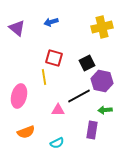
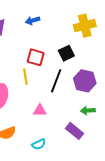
black square: (87, 63) -> (66, 53), moved
black line: (79, 96) -> (56, 81), moved, turned -40
purple rectangle: (92, 130) -> (75, 131), turned -60

